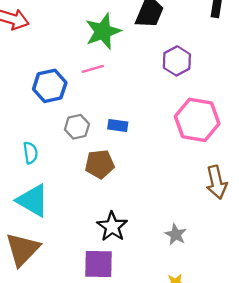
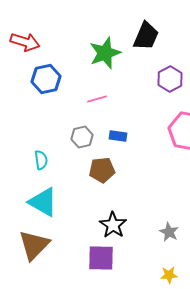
pink line: (93, 69) -> (97, 99), moved
blue hexagon: (50, 86) -> (46, 79), moved

